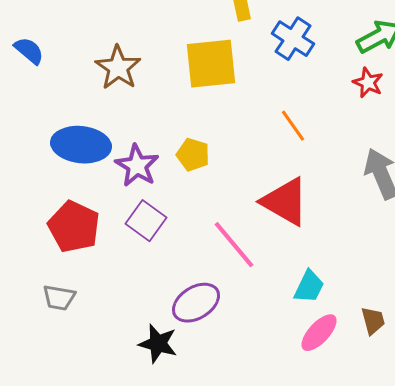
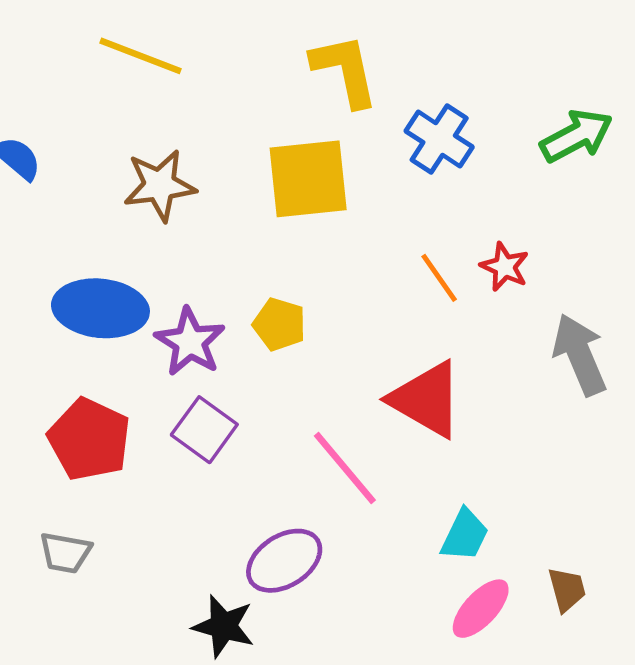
brown star: (118, 68) -> (160, 185), turned 30
red star: (368, 83) -> (505, 267), moved

